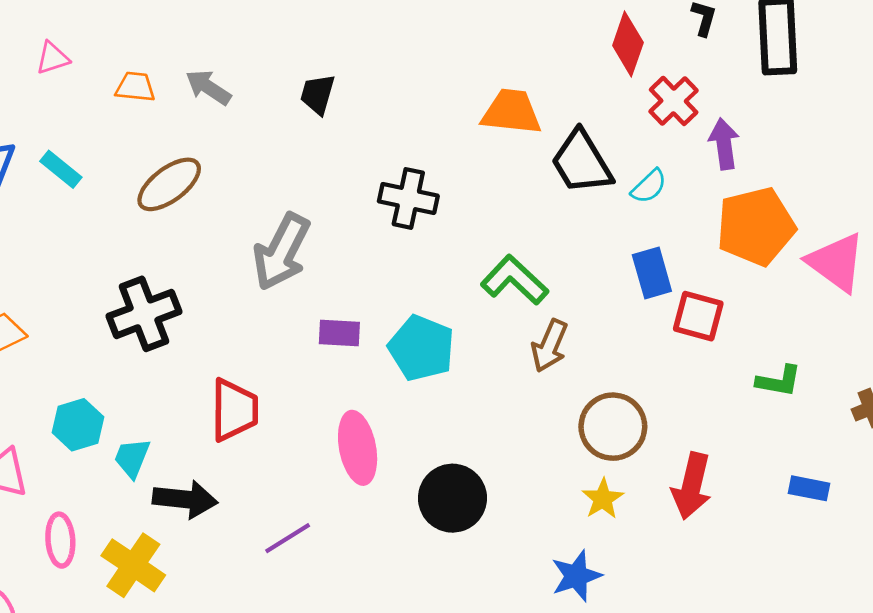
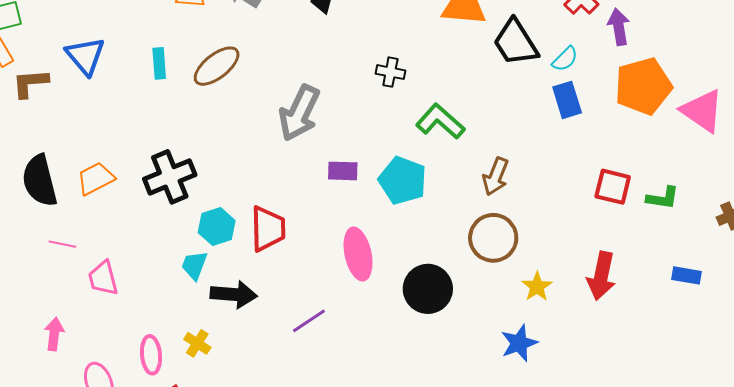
cyan rectangle: (61, 169) -> (159, 63), moved, turned 48
black cross: (408, 198) -> (390, 72), size x0.7
blue rectangle: (652, 273) -> (567, 100), moved
green L-shape: (514, 280) -> (440, 121), moved
black cross: (144, 314) -> (170, 177), moved
red square: (698, 316) -> (613, 187), moved
cyan hexagon: (78, 425) -> (217, 227), moved
brown circle: (613, 427) -> (493, 238), moved
pink ellipse: (60, 540) -> (151, 355), moved
yellow cross: (133, 565) -> (197, 343), size x0.6

